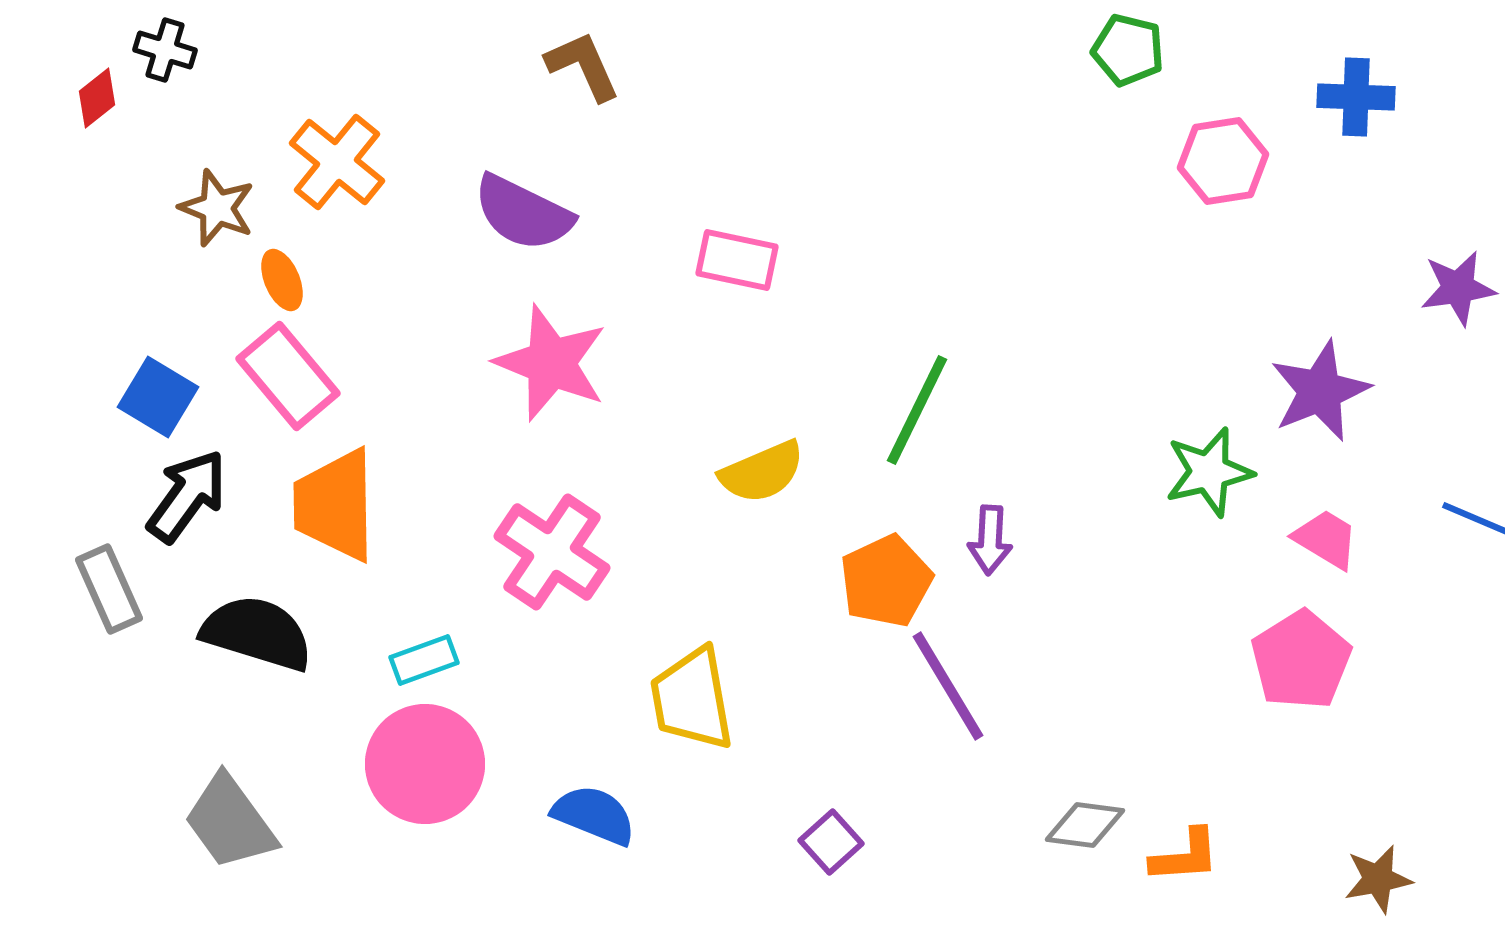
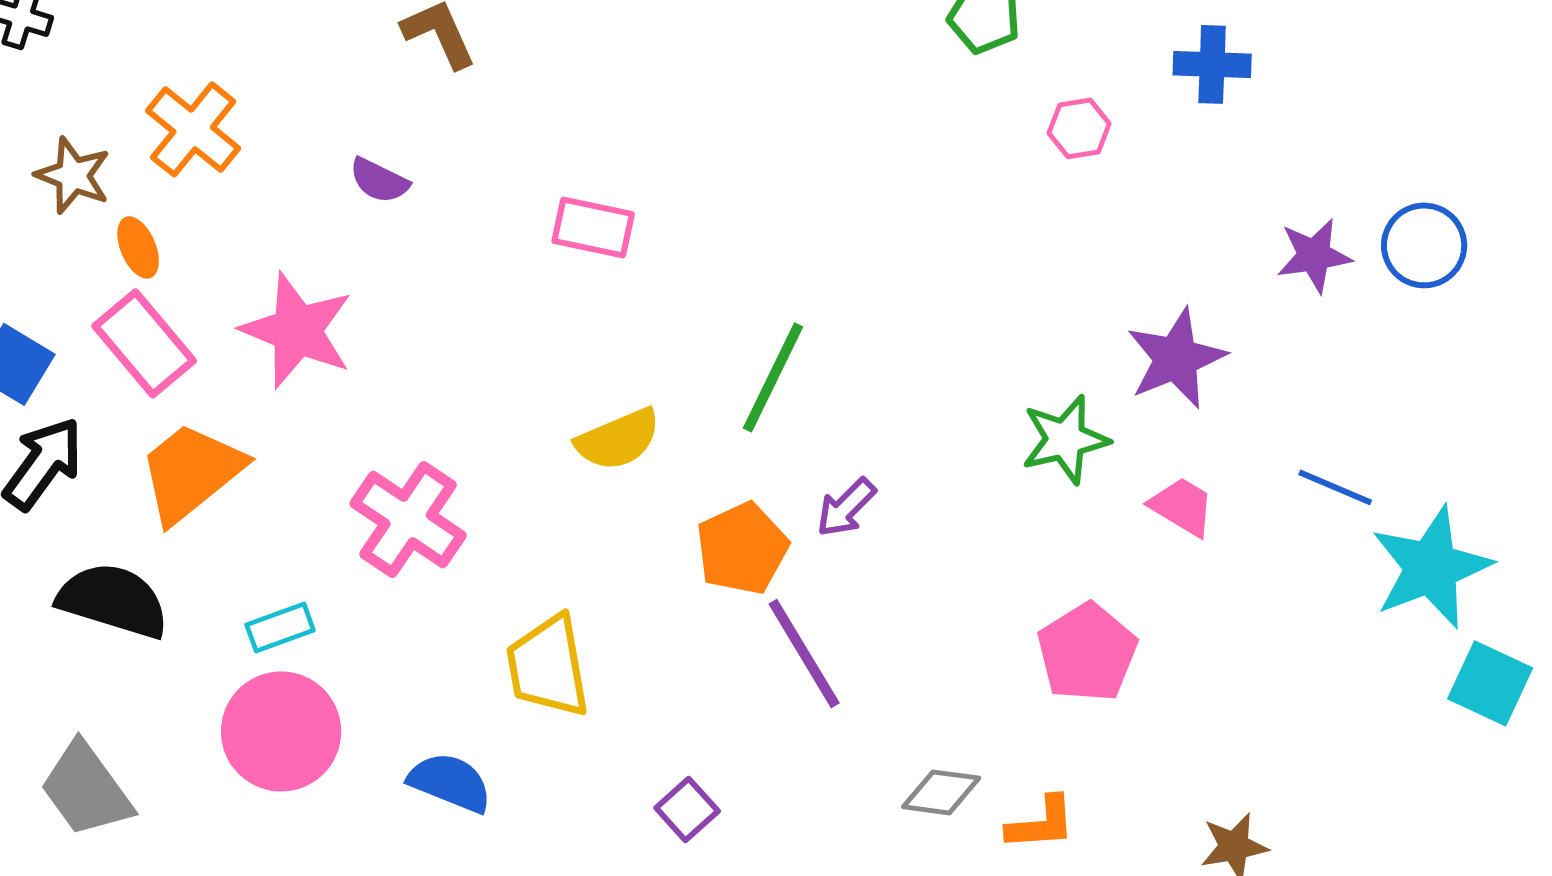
pink hexagon: (1223, 161) -> (1079, 128), size x0.7
purple semicircle: (523, 213) -> (379, 180), size x0.6
pink star: (551, 363) -> (297, 330), moved
orange trapezoid: (335, 505) -> (191, 472), turned 52
purple arrow: (990, 540) -> (846, 507), turned 42
pink pentagon: (1301, 660) -> (1087, 652), moved

